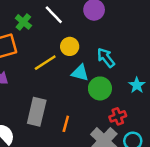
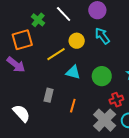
cyan arrow: (106, 58) -> (102, 36), moved
cyan triangle: (80, 73) -> (73, 72), moved
gray rectangle: (37, 112) -> (49, 95), size x0.6

